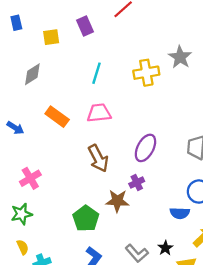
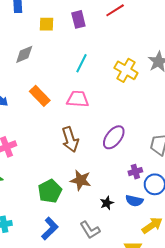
yellow cross: (146, 73) -> (126, 70), turned 30
purple cross: (137, 183) -> (135, 172), moved
black star: (165, 248) -> (107, 203), moved

